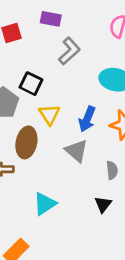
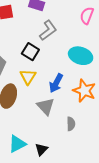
black square: (31, 84) -> (30, 52), moved
black triangle: (103, 204) -> (41, 149), moved

